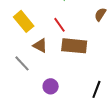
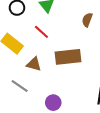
red line: (60, 25) -> (41, 32), moved

